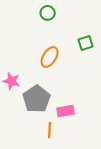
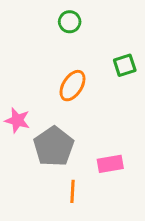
pink rectangle: (66, 111) -> (110, 164), moved

